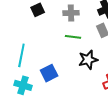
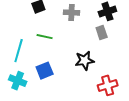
green line: (73, 37) -> (45, 37), moved

